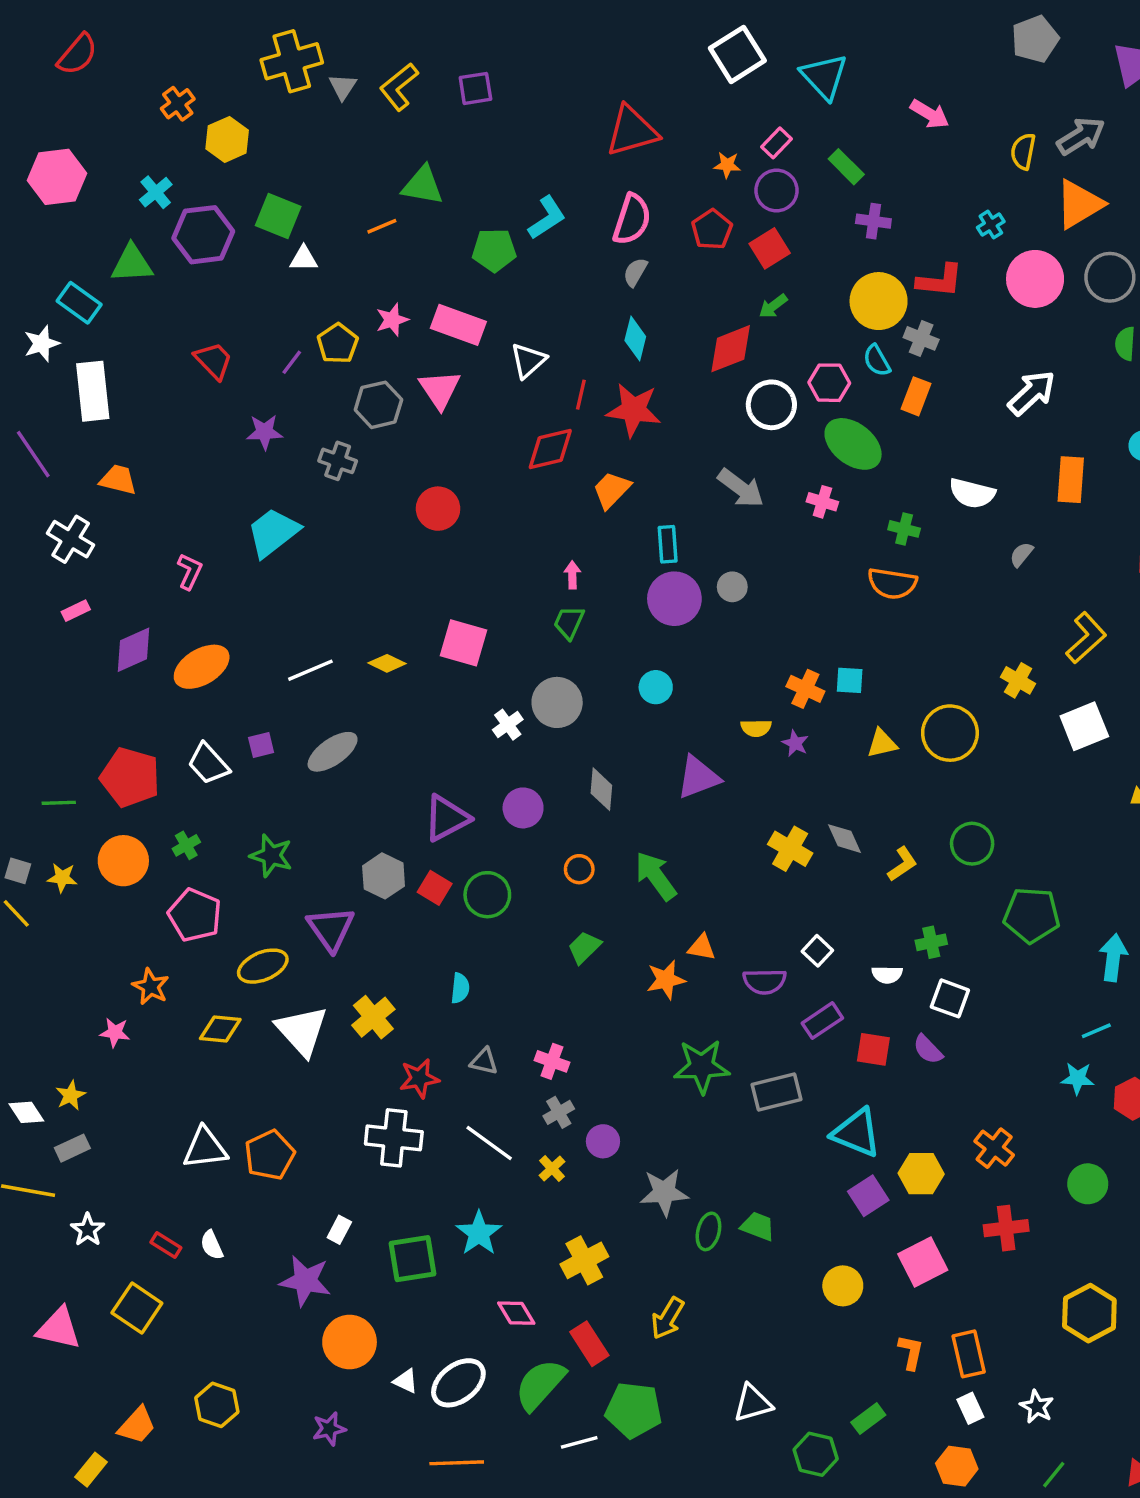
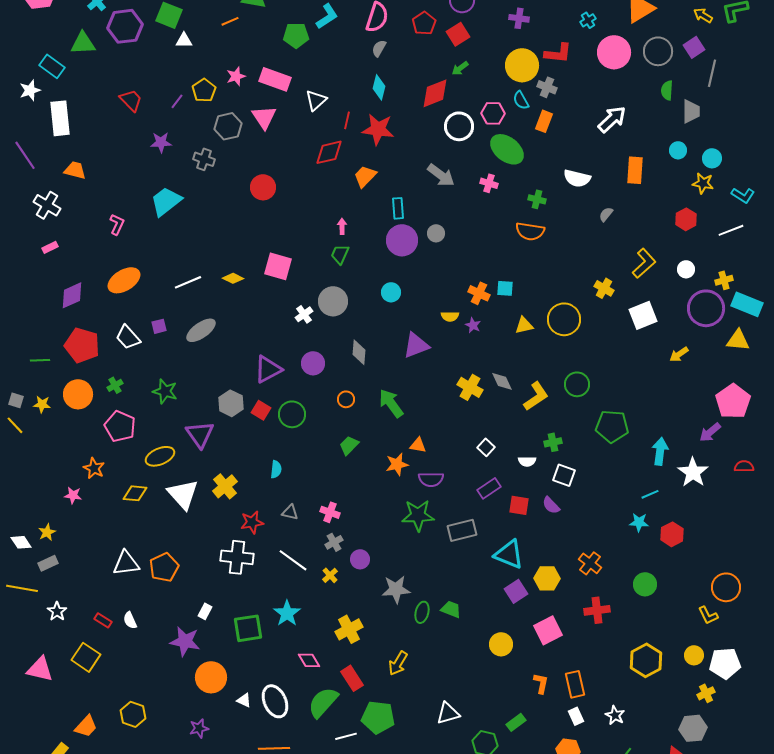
purple diamond: (134, 650) -> (72, 295), moved
yellow L-shape: (902, 864) -> (536, 396), size x1.4
purple semicircle: (765, 981) -> (431, 479), moved
white ellipse: (458, 1383) -> (275, 701), turned -76

